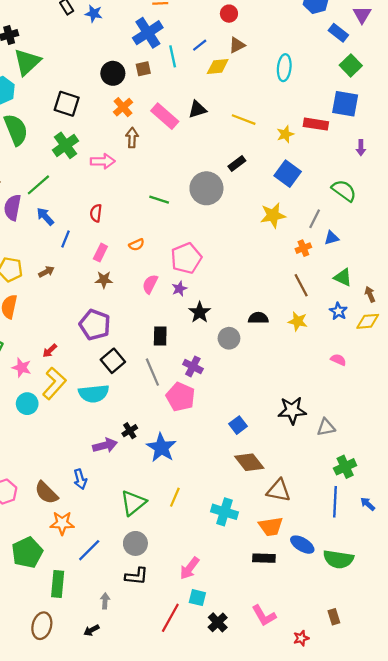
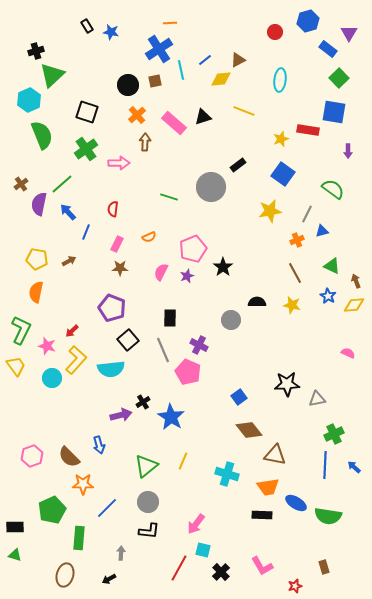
red circle: (229, 14) -> (275, 32), moved
yellow line: (244, 120) -> (244, 111), moved
black star: (200, 312) -> (223, 267), moved
pink semicircle: (338, 360) -> (348, 353), moved

